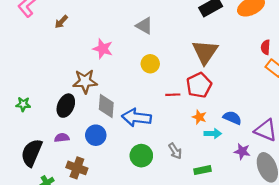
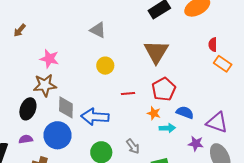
pink star: (103, 49) -> (49, 59), moved
red pentagon: (199, 85) -> (164, 89), moved
blue circle: (96, 135) -> (58, 135), size x1.4

